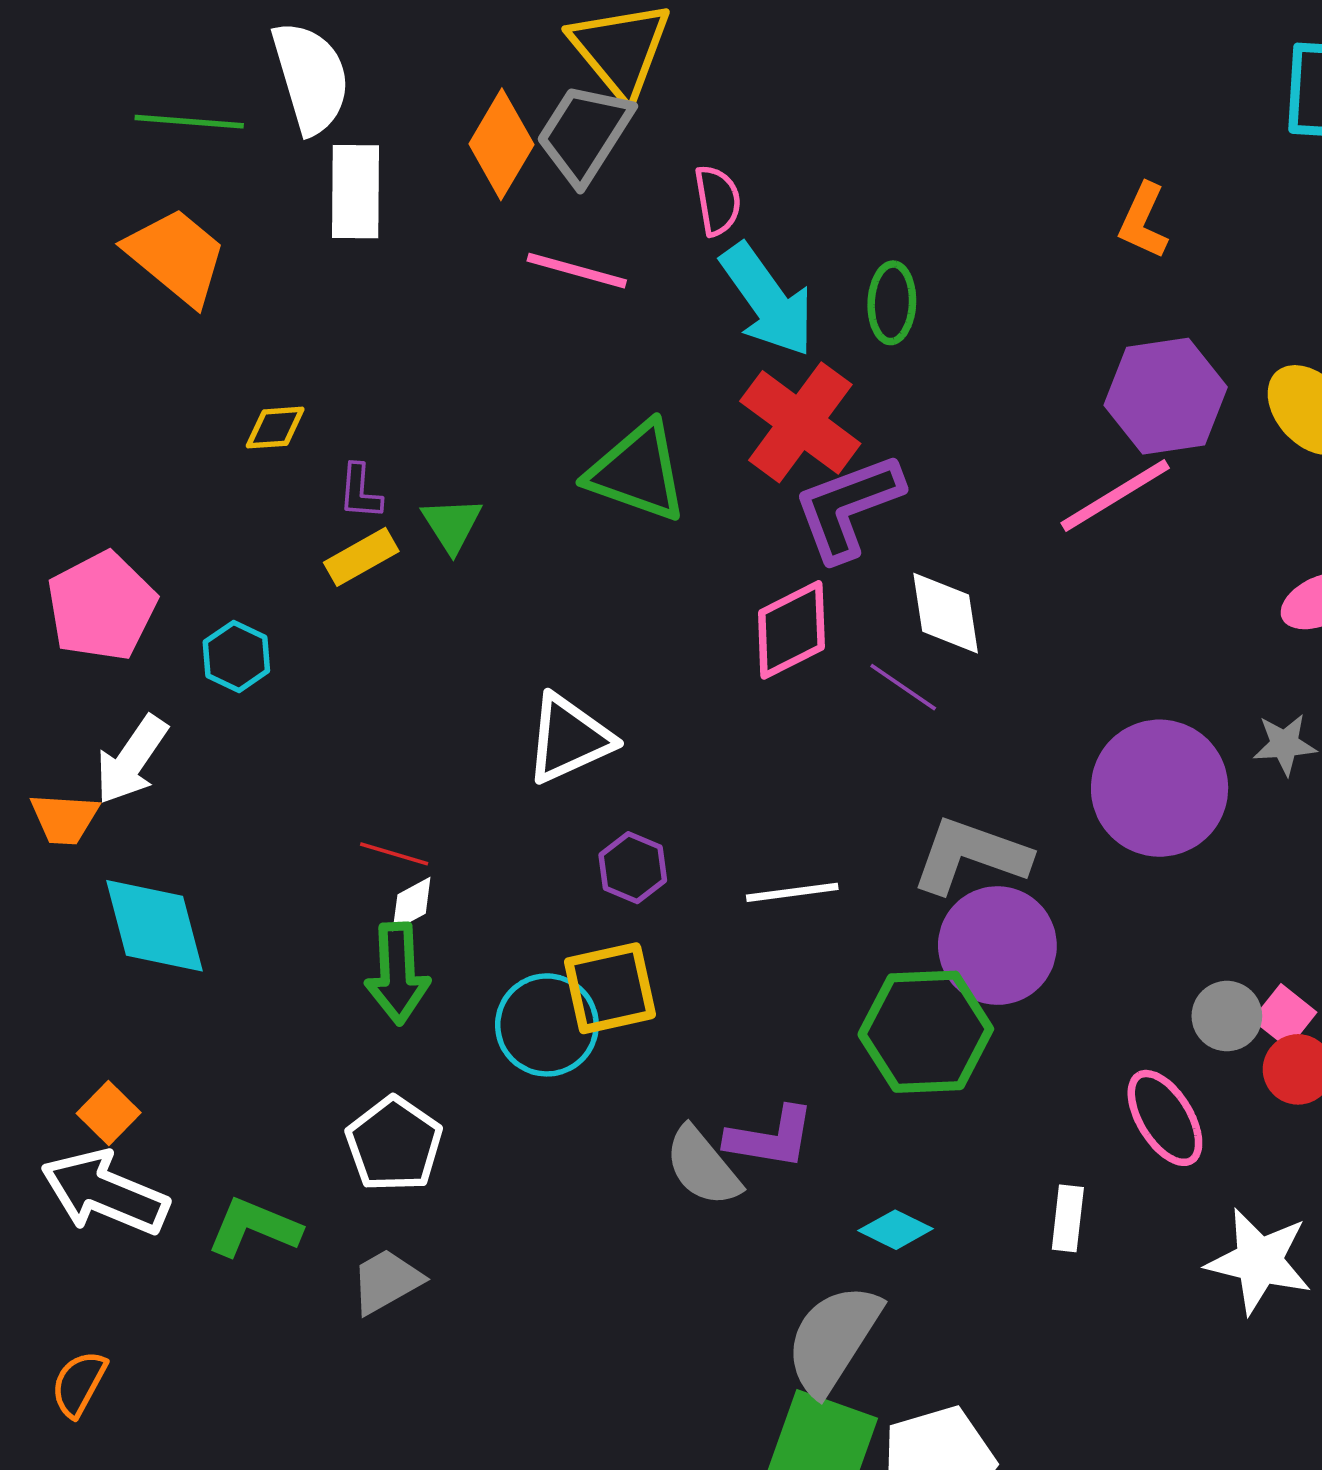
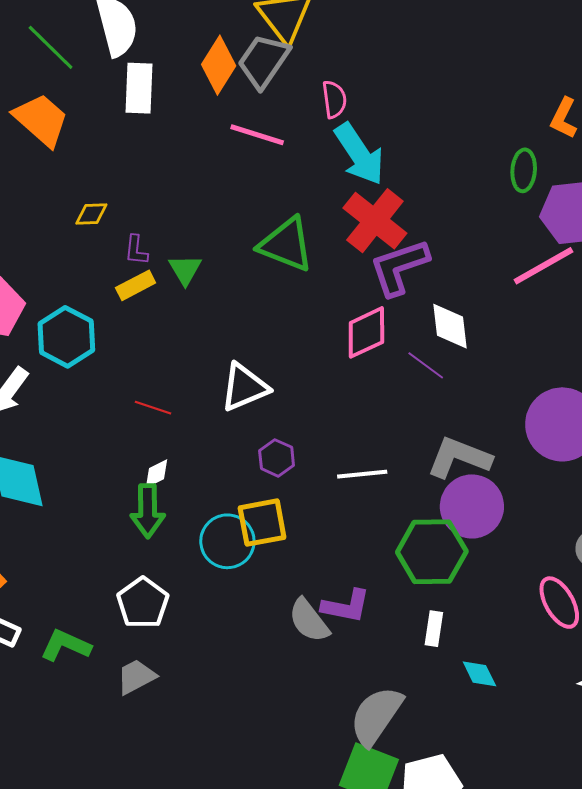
green line: (189, 122) -> (51, 47), turned 38
green ellipse: (892, 303) -> (524, 170), moved
cyan hexagon: (236, 656) -> (66, 337), size x1.6
red line: (394, 854) -> (153, 408), moved
white rectangle: (1068, 1218) -> (434, 629), moved
cyan diamond: (896, 1230) -> (479, 674), moved, turned 36

